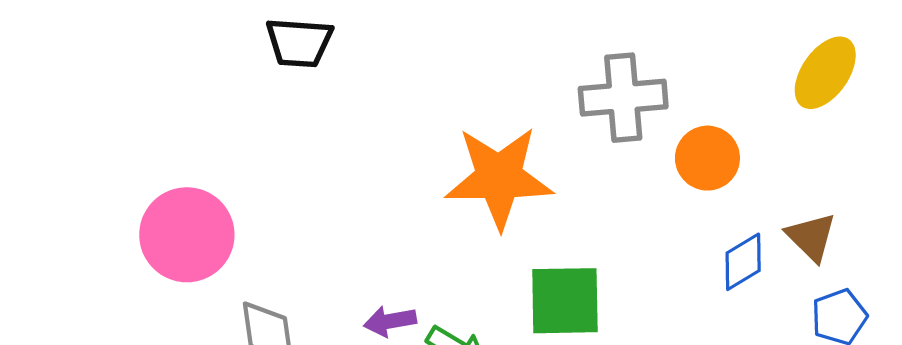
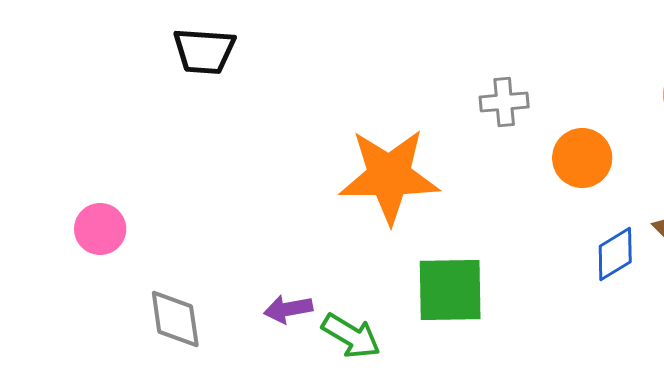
gray cross: (623, 98) -> (504, 102), size x0.6
pink circle: (187, 235) -> (100, 229), size x0.6

